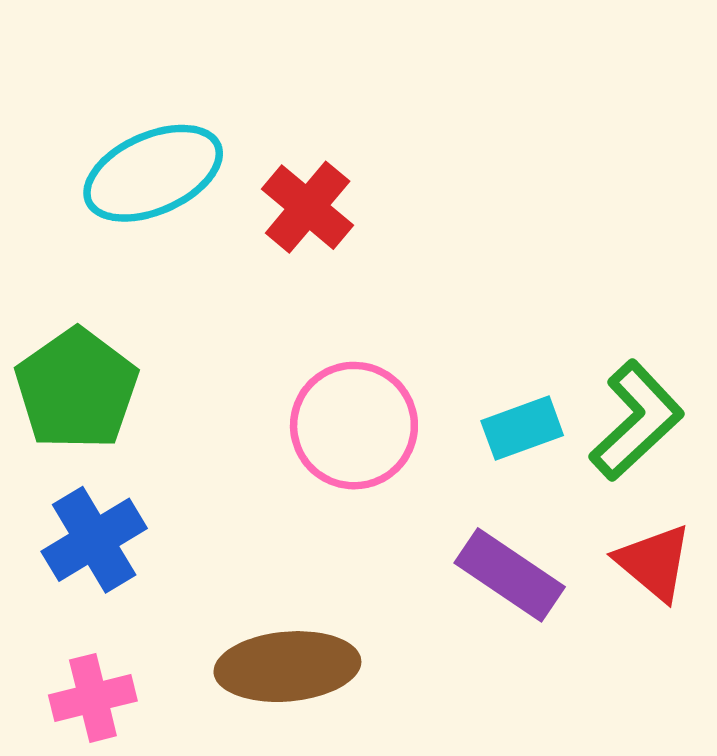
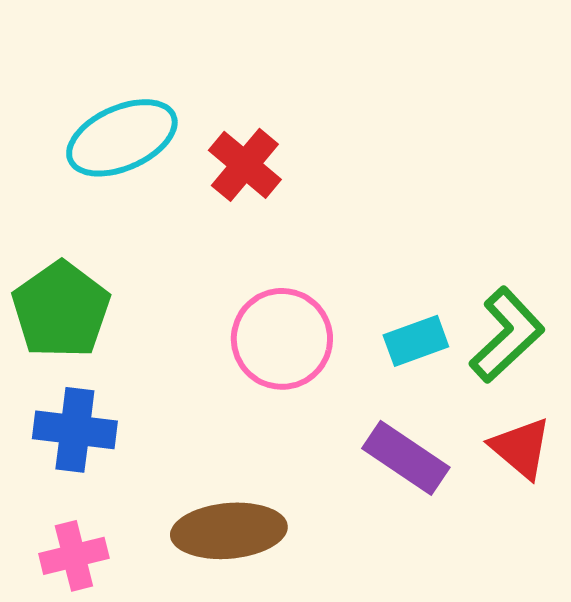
blue cross: (94, 540) -> (75, 430), turned 38

